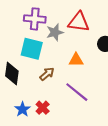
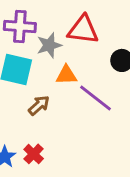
orange triangle: (76, 60) -> (66, 75), moved
purple line: (77, 92) -> (95, 98), moved

